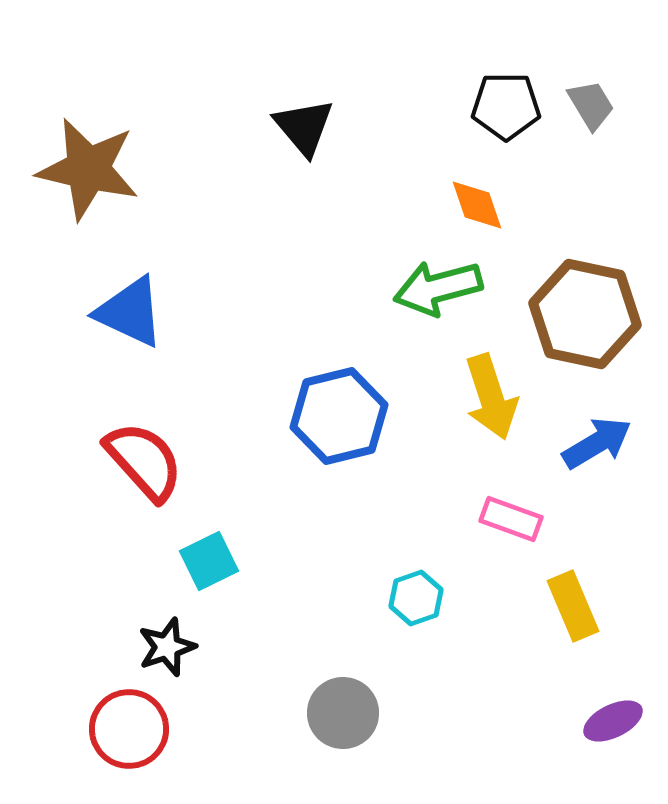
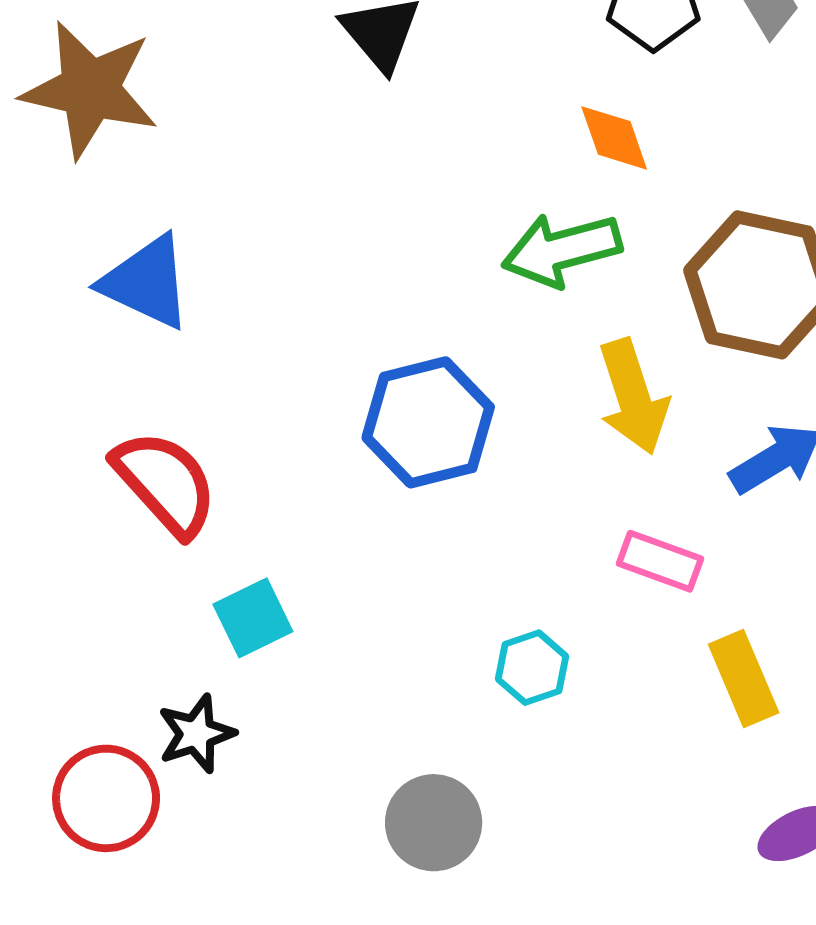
red circle: (129, 729) -> (106, 798), moved

